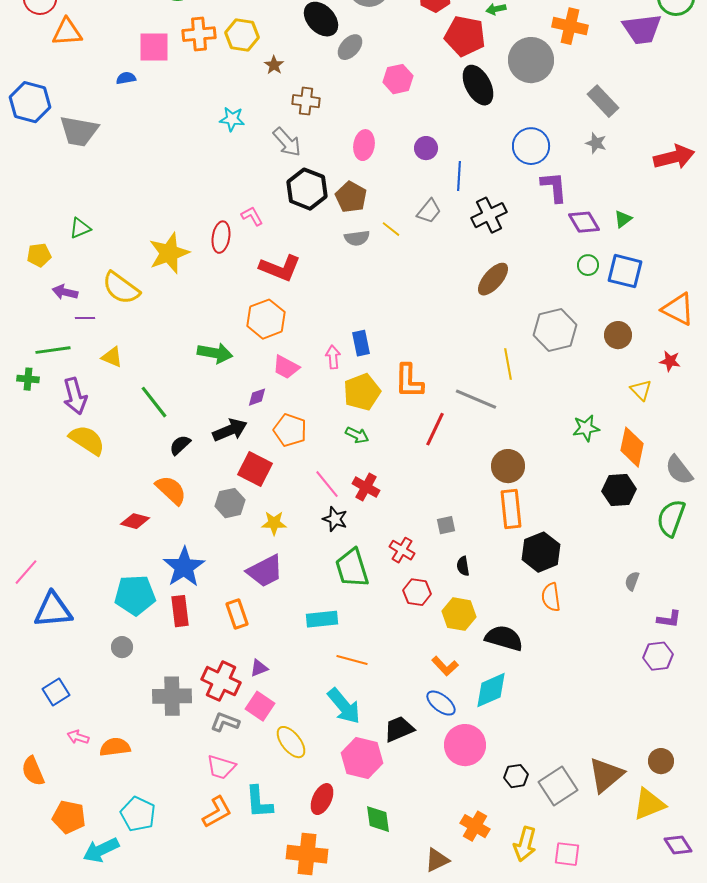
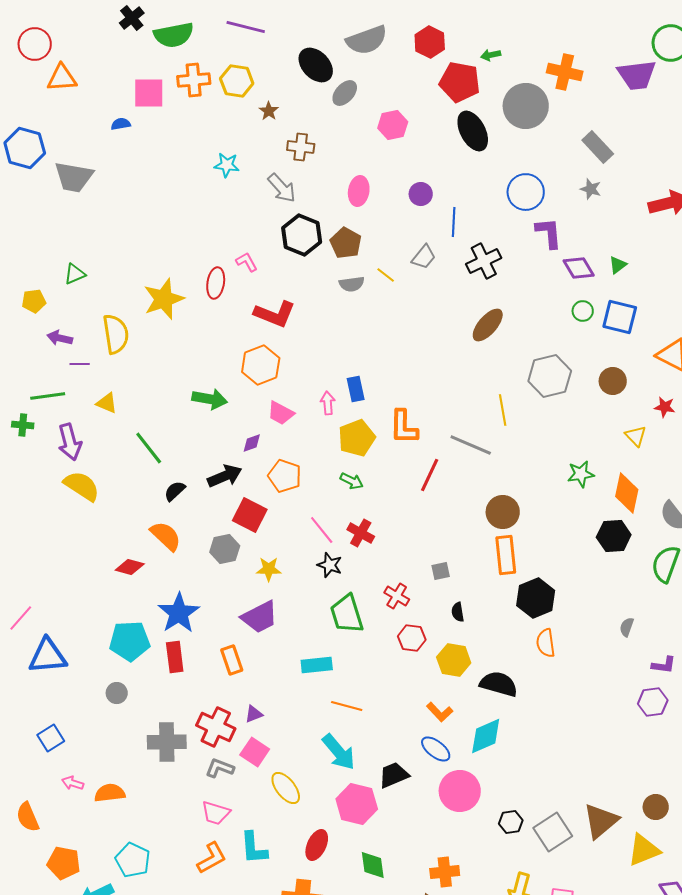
yellow semicircle: (121, 288) -> (116, 334), turned -135
orange cross: (475, 826) -> (445, 872), moved, turned -36

